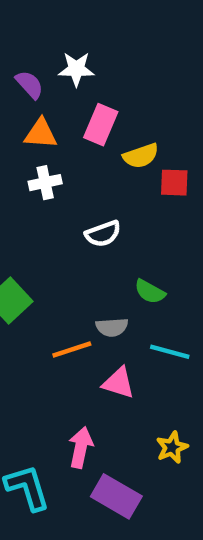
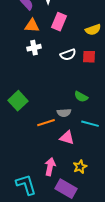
yellow semicircle: (141, 156) -> (93, 30), moved
red square: (174, 183) -> (89, 57), moved
white semicircle: (103, 234) -> (68, 55), moved
yellow star: (172, 447) -> (80, 167), moved

